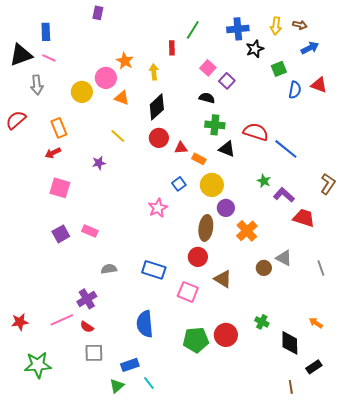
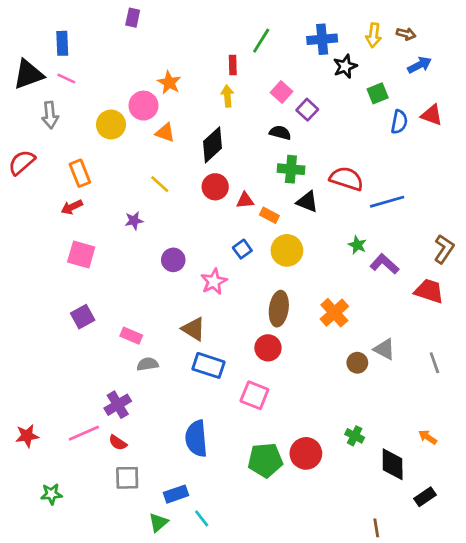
yellow arrow: (154, 72) -> (227, 96), moved
blue line: (286, 149) -> (387, 202), turned -55
purple circle: (226, 208) -> (173, 260), moved
red trapezoid: (304, 218) -> (429, 291), moved
pink rectangle: (90, 231) -> (131, 336), moved
brown triangle: (223, 279) -> (194, 329), moved
green star: (38, 365) -> (51, 494), size x0.6
brown line: (291, 387) -> (376, 528), moved

